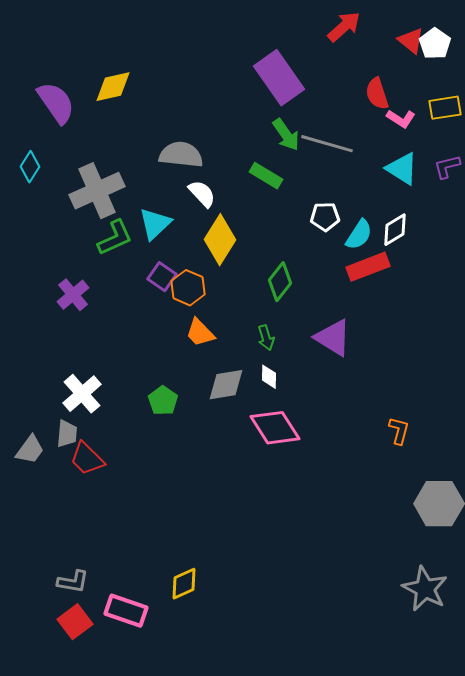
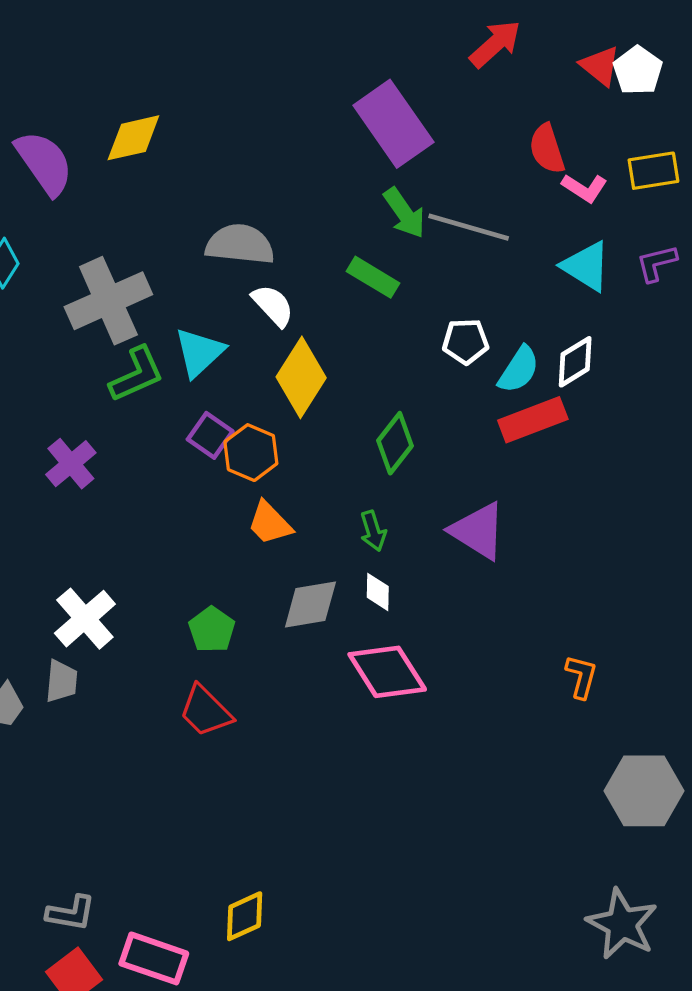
red trapezoid: (87, 459) -> (206, 711), moved

